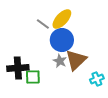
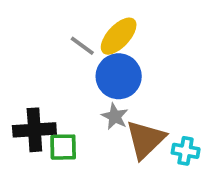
brown triangle: (76, 60) -> (145, 139), moved
cyan cross: (97, 79) -> (186, 151), turned 32

